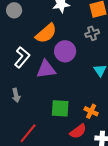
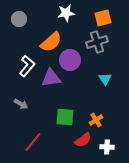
gray cross: (92, 33) -> (97, 42), size x1.5
gray arrow: (16, 95) -> (21, 104), turned -48
orange cross: (91, 111) -> (96, 120), turned 32

